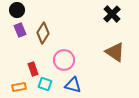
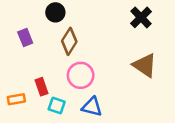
black circle: (17, 10) -> (55, 12), moved
brown diamond: (43, 33) -> (69, 41), moved
orange rectangle: (19, 87) -> (16, 99), moved

